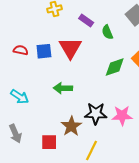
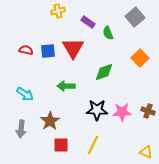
green diamond: (115, 67) -> (104, 72), moved
brown star: (71, 126) -> (50, 121), moved
gray arrow: (15, 134) -> (21, 129), turned 30
red square: (49, 142) -> (61, 145), moved

